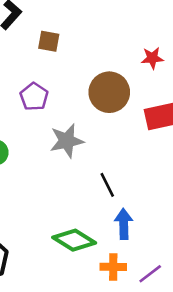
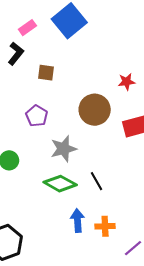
blue arrow: (124, 224) -> (77, 220), moved
green diamond: (74, 240) -> (60, 184), moved
orange cross: (113, 267) -> (105, 226), moved

